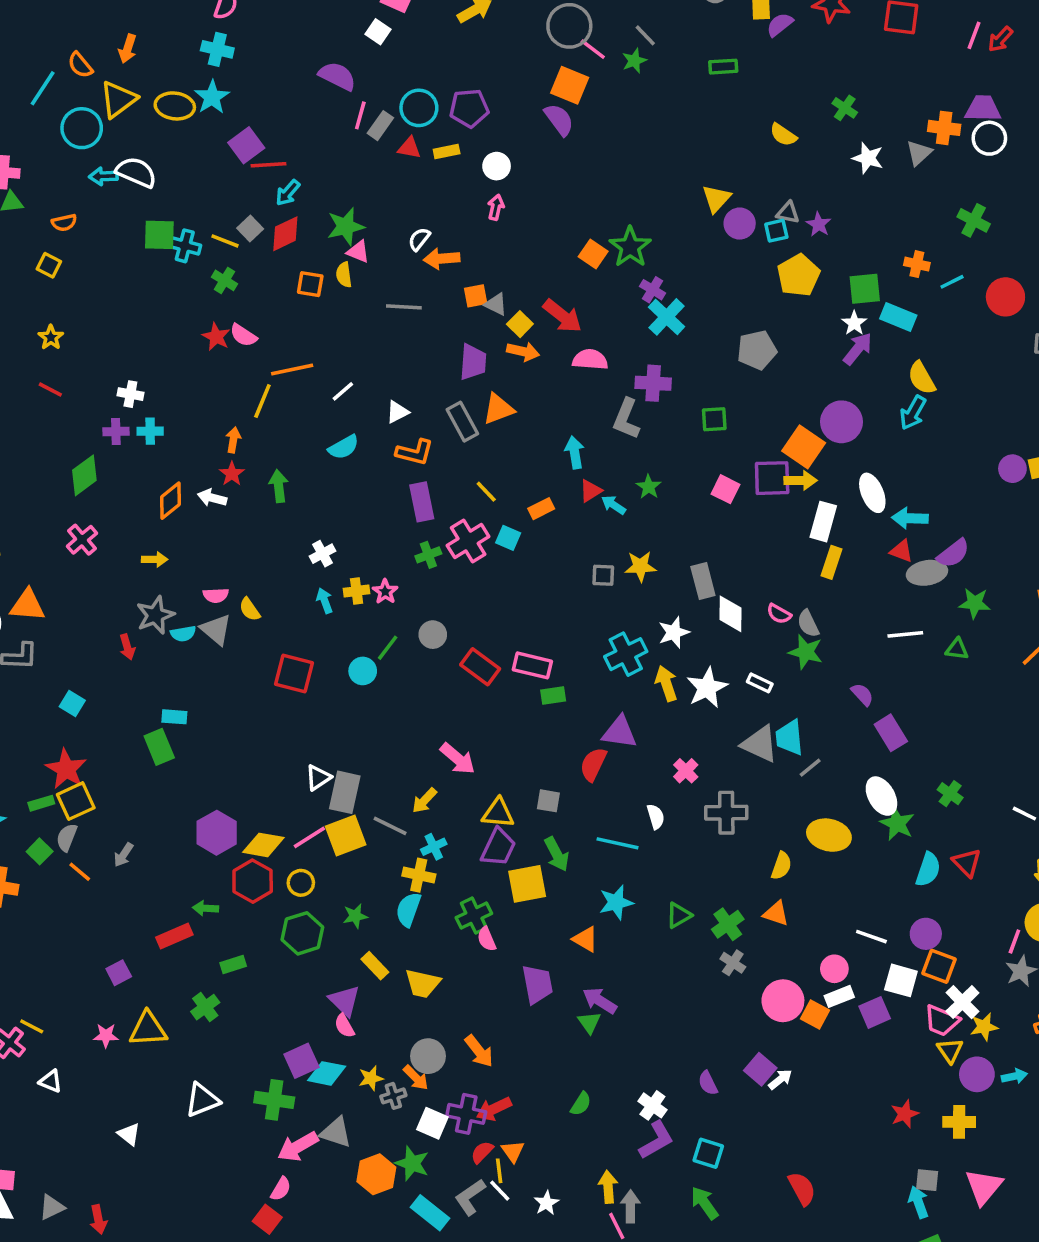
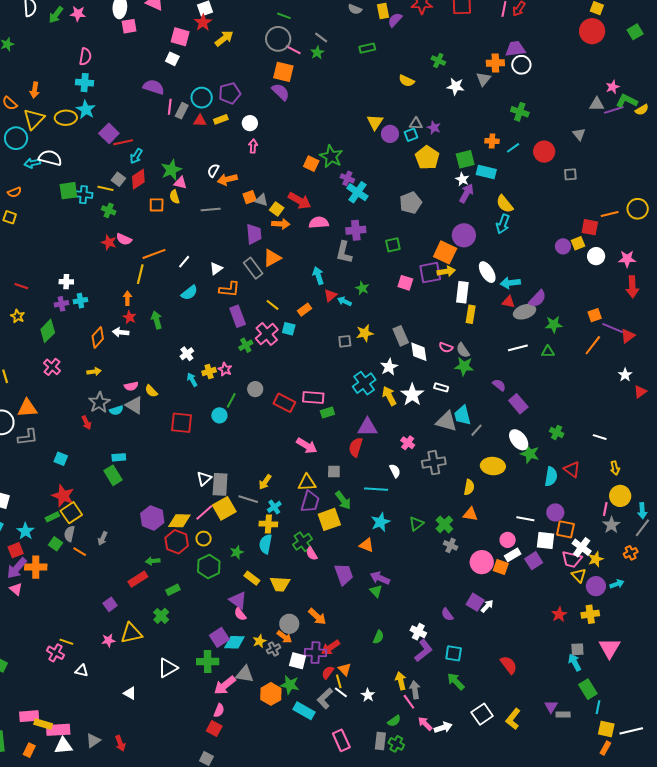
yellow star: (51, 337) -> (18, 316), moved
pink arrow: (458, 759) -> (307, 446), moved

